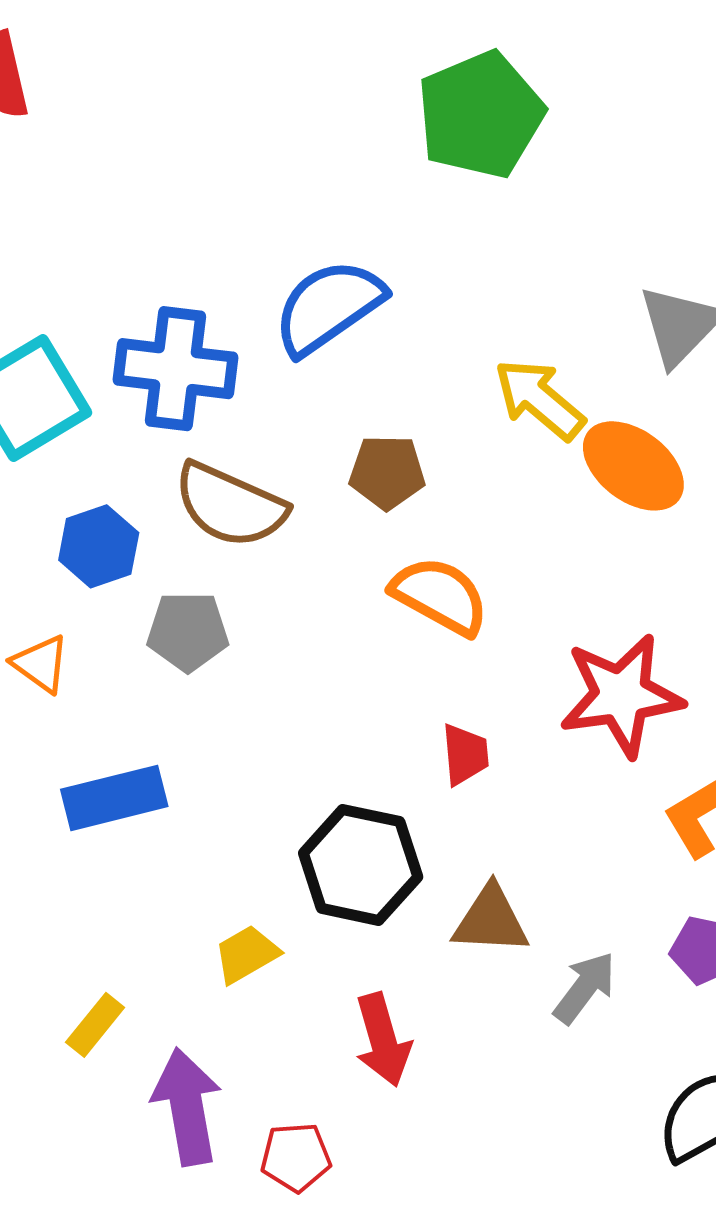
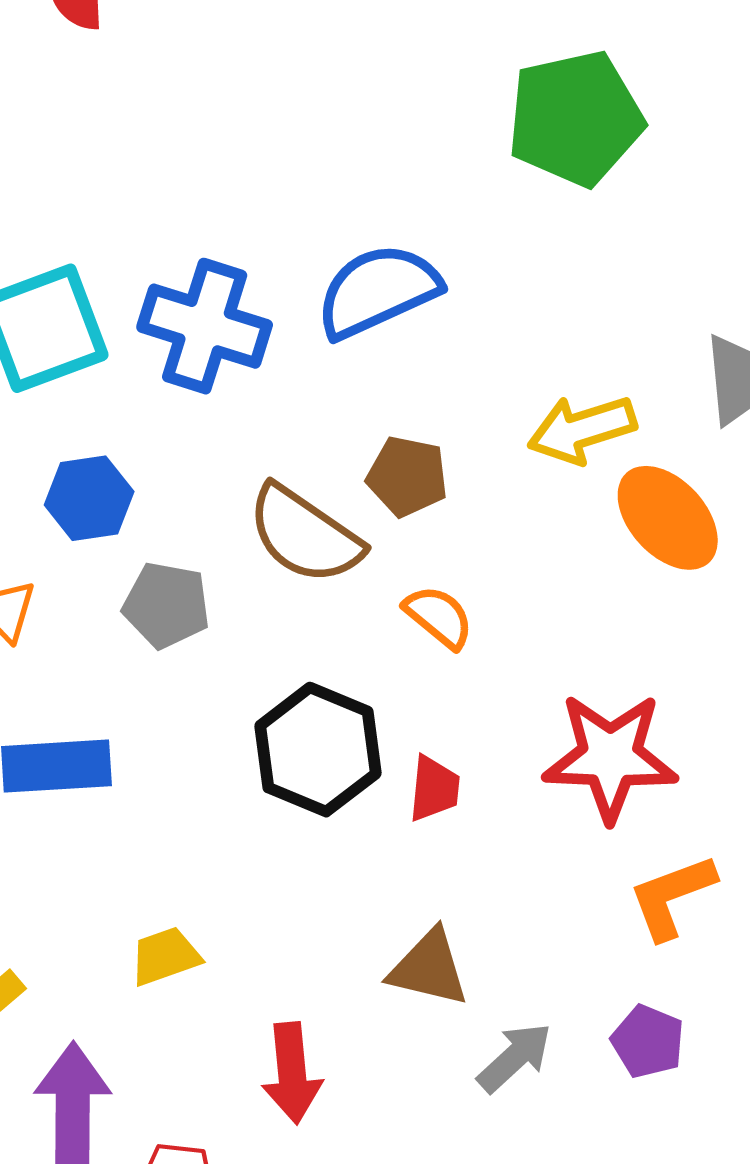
yellow arrow: (539, 399) -> (582, 429), turned -68
brown semicircle: (230, 505) -> (305, 535), moved
orange semicircle: (440, 596) -> (439, 617), size x0.7
black hexagon: (361, 865) -> (318, 750), moved

